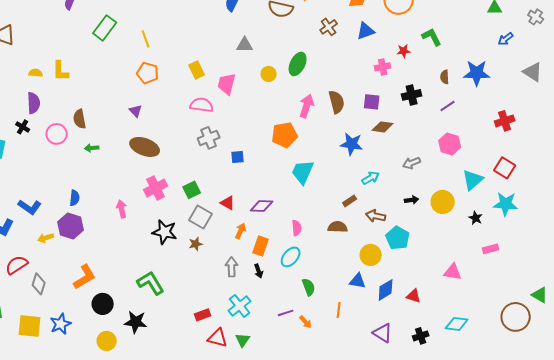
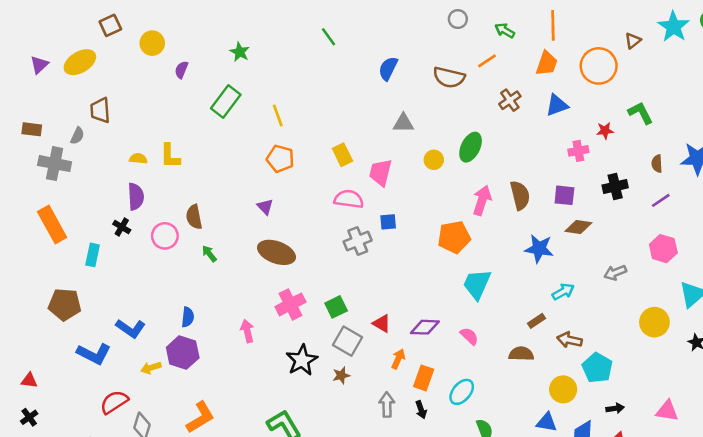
green arrow: (92, 148) -> (209, 254), turned 56
blue square: (238, 157) -> (388, 222), moved
black arrow: (412, 200) -> (615, 408), moved
pink semicircle: (297, 228) -> (469, 336), moved, turned -42
black star: (165, 232) -> (302, 360), turned 30

